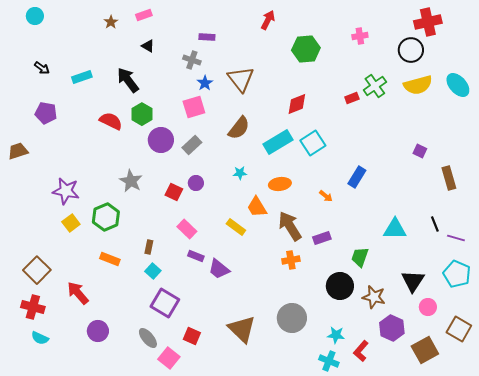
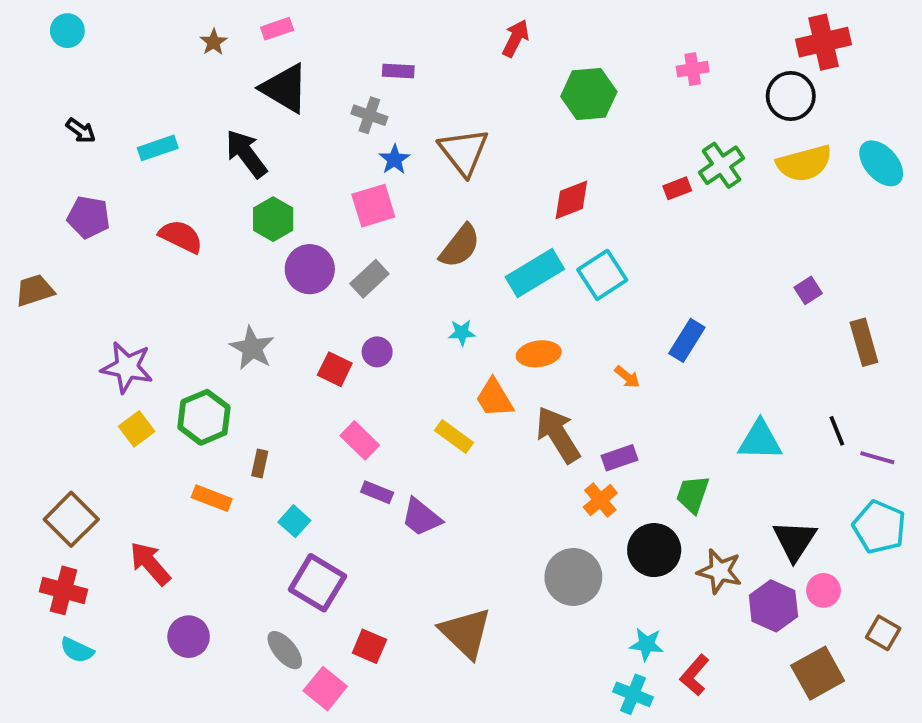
black triangle: (148, 46) -> (285, 88), size x2.0
red semicircle: (111, 121) -> (181, 236), moved
purple square: (420, 151) -> (808, 290), turned 32
brown rectangle: (149, 247) -> (260, 463), moved
orange cross: (291, 260) -> (600, 500), moved, turned -30
gray circle: (292, 318) -> (573, 577), moved
purple hexagon: (392, 328) -> (773, 606), moved
brown square: (459, 329) -> (883, 633), size x0.7

